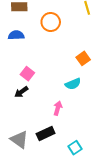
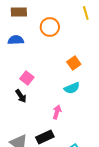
orange square: (83, 58) -> (74, 63), moved
black arrow: (21, 92) -> (21, 96), turned -88

